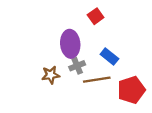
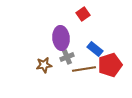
red pentagon: (131, 90) -> (110, 65), moved

